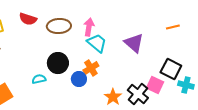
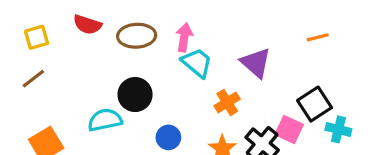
orange cross: (91, 68) -> (227, 102), moved
black square: (171, 69) -> (315, 104), turned 30
cyan semicircle: (39, 79) -> (105, 120), size x1.5
blue circle: (79, 79) -> (168, 137), moved

